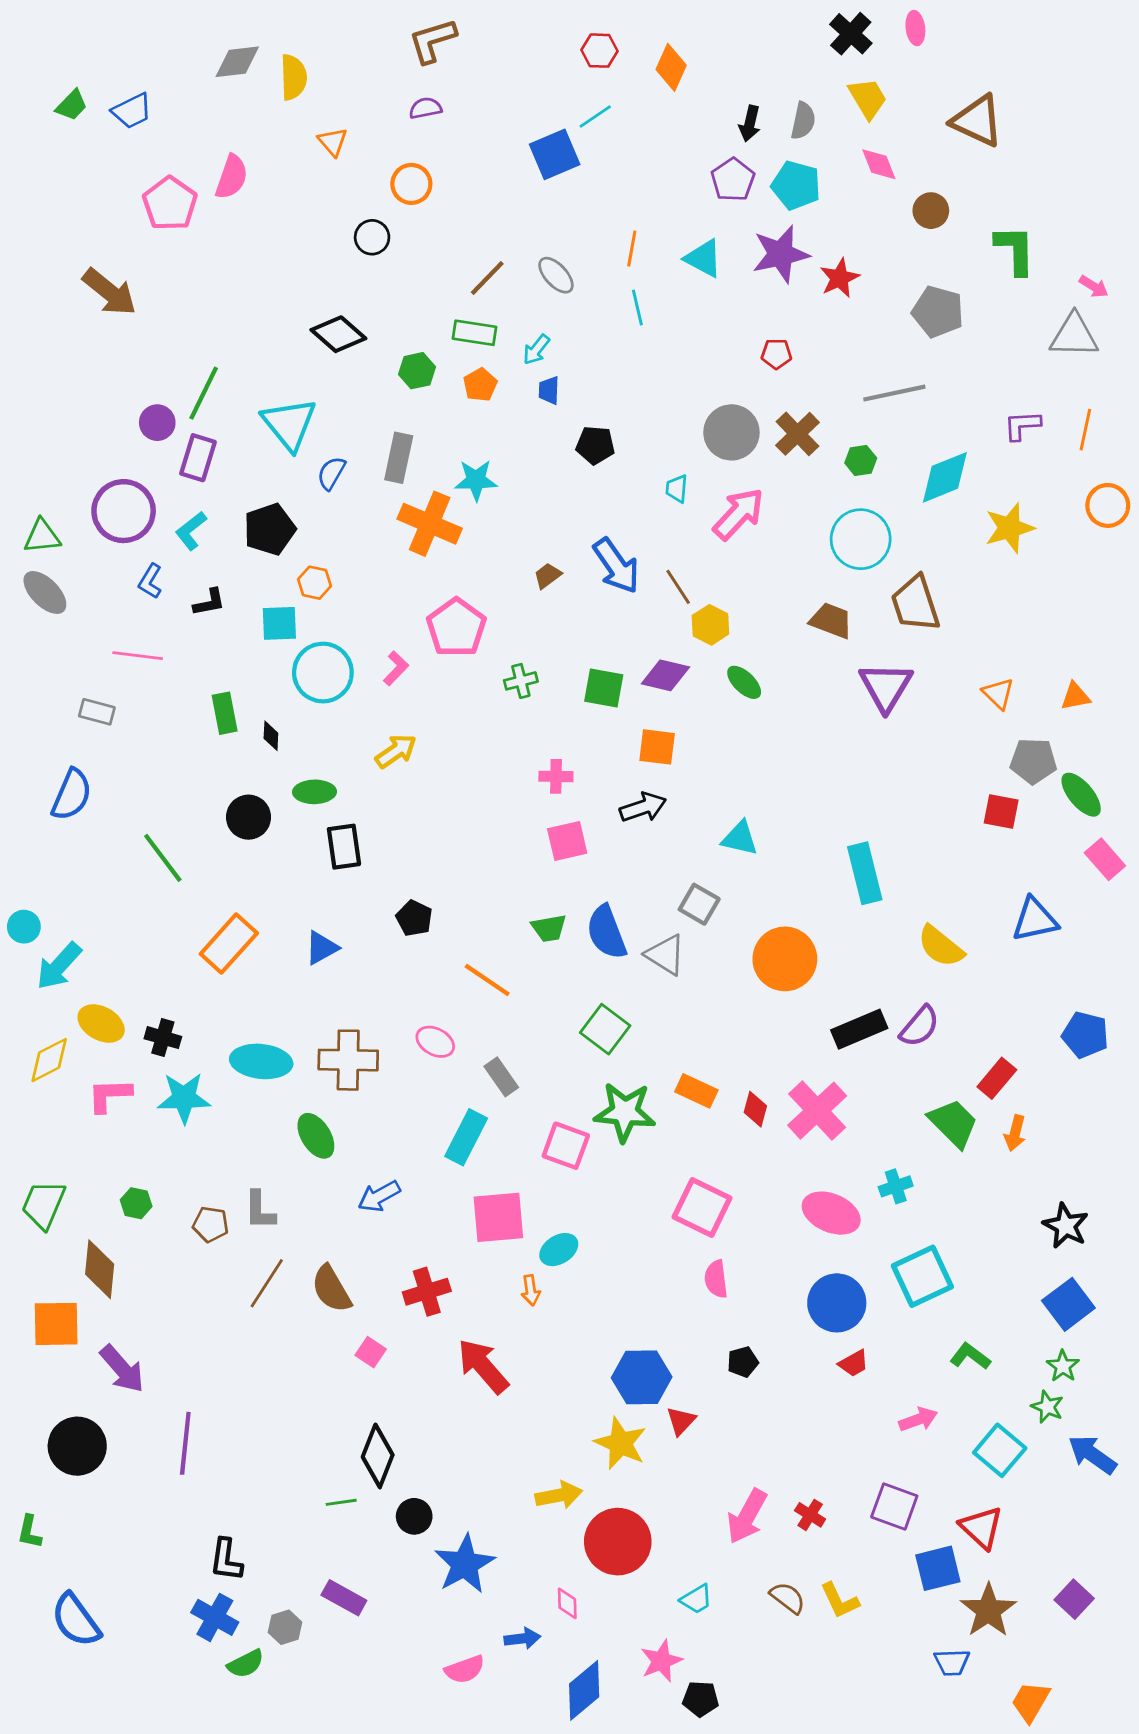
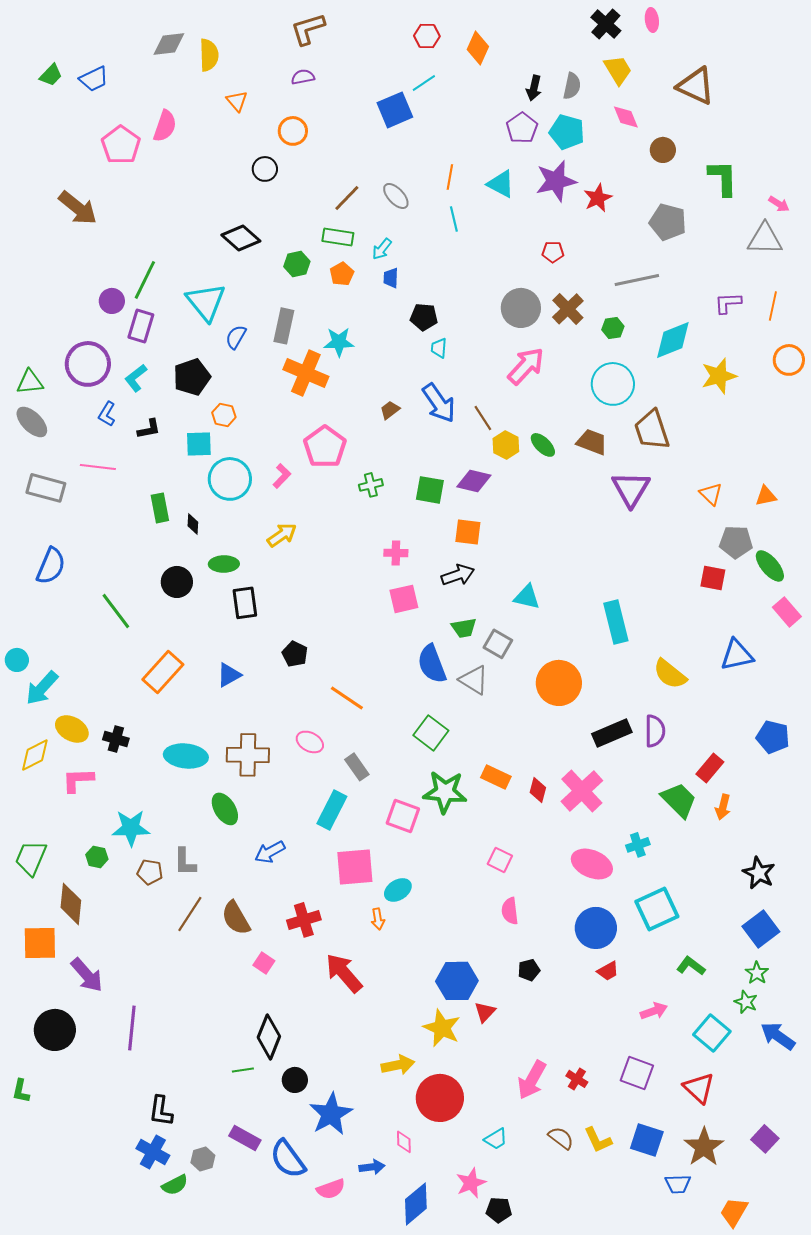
cyan trapezoid: (677, 489) -> (439, 348), moved
green ellipse: (744, 682) -> (543, 445), moved
gray rectangle: (97, 712) -> (46, 488), moved, size x1.5
green trapezoid: (549, 928) -> (464, 628), moved
purple semicircle: (920, 1026) -> (655, 731), turned -40
cyan star: (184, 1098) -> (131, 828), moved
pink square: (702, 1207) -> (500, 860), size x0.6
blue square: (938, 1568) -> (647, 1140), moved, turned 32
blue semicircle: (76, 1620) -> (288, 1159), moved

